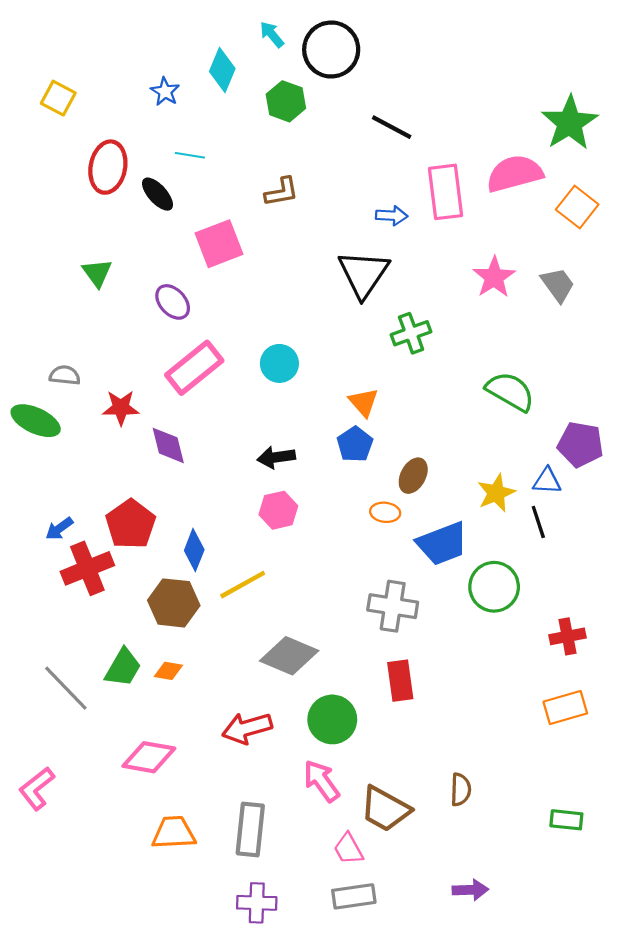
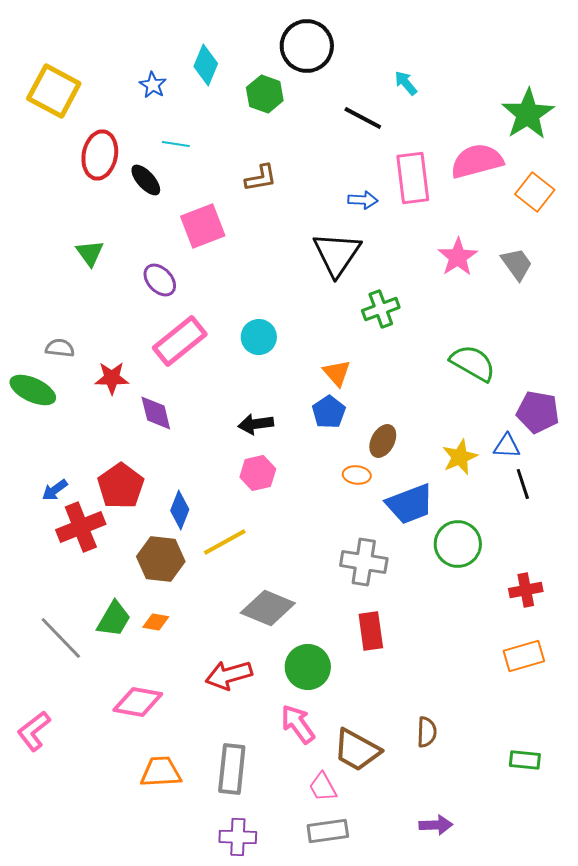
cyan arrow: (272, 34) -> (406, 83), moved
yellow square: (58, 98) -> (54, 91), size x1.6
black line: (538, 522) -> (523, 484), moved

